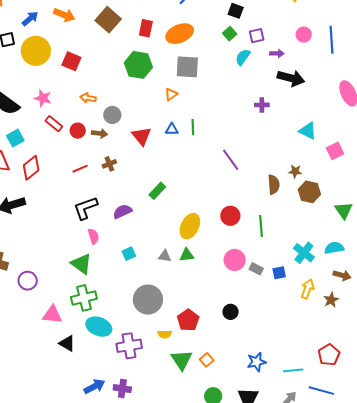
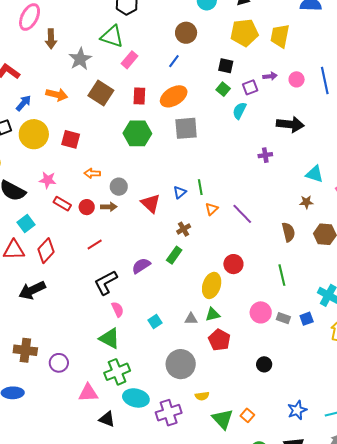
purple arrow: (277, 54) -> (270, 76), moved
orange triangle: (171, 94) -> (212, 209), moved
blue triangle: (172, 129) -> (180, 192), turned -32
brown cross: (109, 164) -> (184, 229), moved
brown star: (295, 171) -> (306, 202), moved
purple semicircle: (122, 211) -> (141, 266), moved
red circle: (230, 216) -> (233, 264), moved
red pentagon: (188, 320) -> (219, 340), moved

